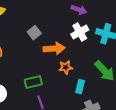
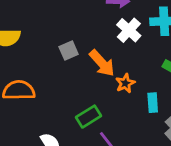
gray square: (34, 33) -> (69, 51), turned 32
orange arrow: (54, 49) -> (102, 63), turned 70

